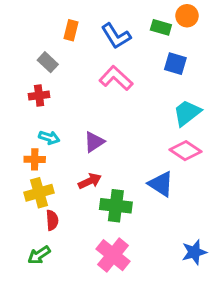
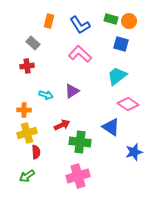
orange circle: (187, 16) -> (129, 21), moved
cyan trapezoid: (187, 113) -> (117, 76), moved
cyan arrow: (49, 138) -> (46, 95), moved
purple triangle: (94, 142) -> (72, 91), moved
blue star: (194, 252) -> (134, 152), moved
pink cross: (113, 255) -> (78, 176), turned 35

